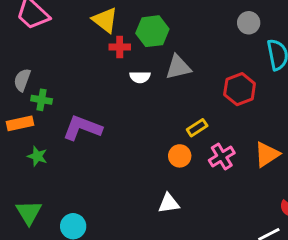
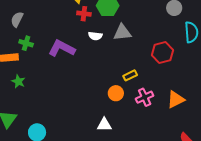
gray semicircle: (22, 80) -> (17, 19), moved
purple L-shape: (82, 128) -> (62, 48), moved

